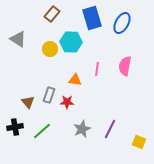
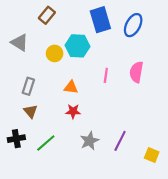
brown rectangle: (52, 14) -> (47, 15), moved
orange triangle: (75, 80) -> (71, 87), moved
gray rectangle: (49, 95) -> (28, 86), moved

